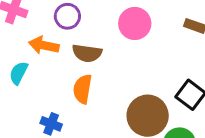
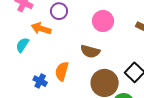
brown semicircle: (87, 53) -> (90, 51), moved
orange semicircle: (83, 89) -> (62, 71), moved

